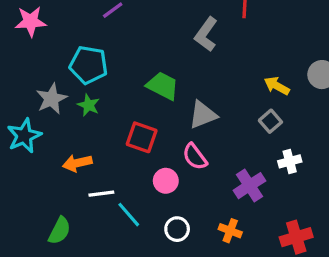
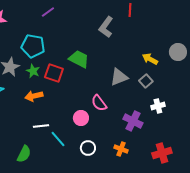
gray triangle: (203, 115) -> (119, 77), moved
red square: (142, 137) -> (54, 73), moved
orange arrow: (77, 163) -> (34, 96), moved
purple cross: (249, 186) -> (133, 121), turned -30
green semicircle: (60, 231) -> (24, 154), moved

